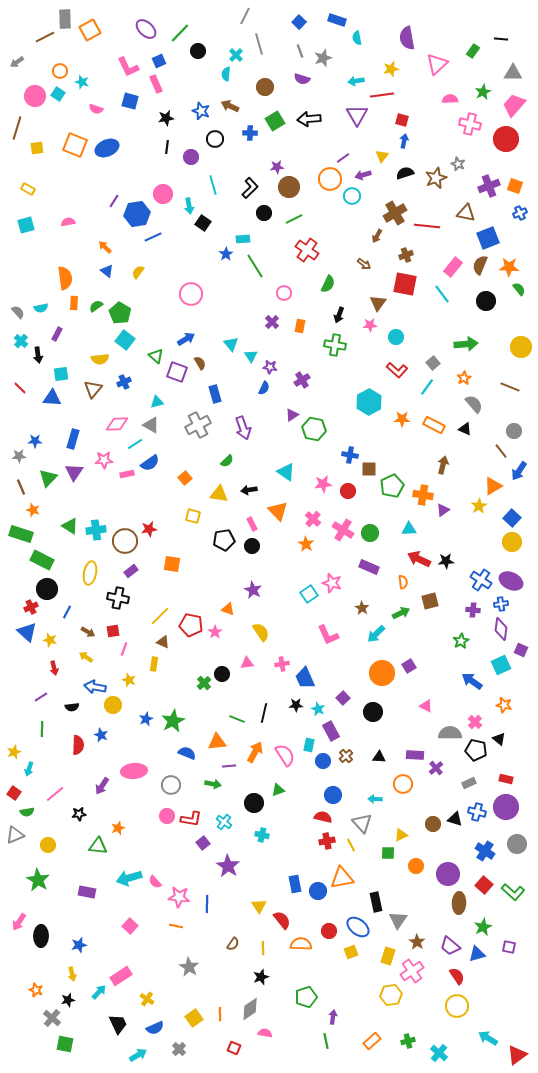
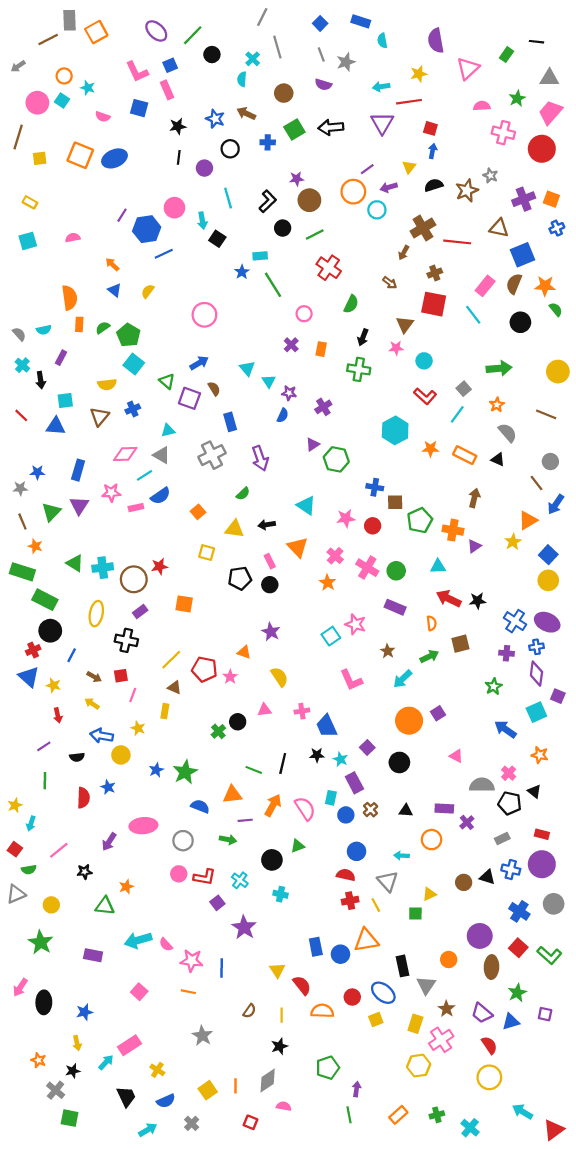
orange circle: (416, 866) -> (449, 960), moved

